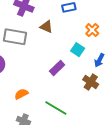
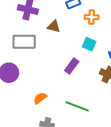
orange cross: (92, 30) -> (92, 17), moved, turned -32

